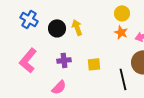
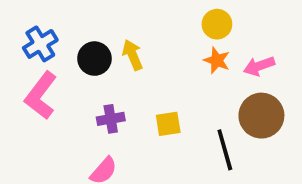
blue cross: (29, 19) -> (40, 44), turned 30
pink L-shape: (28, 60) -> (41, 95), moved

